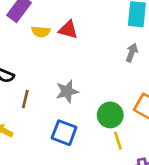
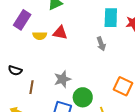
gray arrow: (132, 53) -> (101, 44), moved, turned 144
green circle: (110, 115) -> (83, 97), moved

